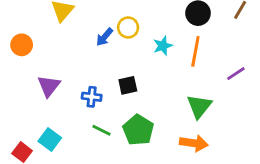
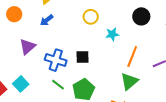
blue arrow: (105, 37) -> (47, 20), moved
orange line: (195, 51) -> (132, 57), moved
blue cross: (92, 97) -> (56, 60), size x1.5

